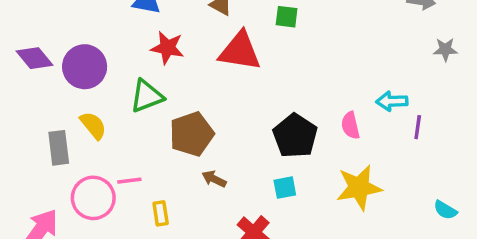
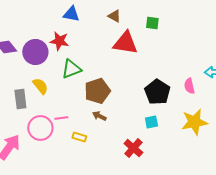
red star: (167, 48) -> (59, 41), moved
brown arrow: (214, 179) -> (99, 116), moved
yellow rectangle: (161, 213) -> (79, 137), turned -64

